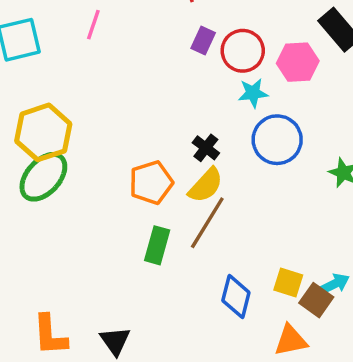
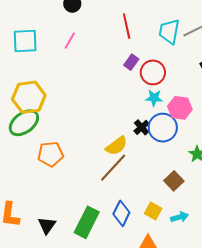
pink hexagon: (298, 62) -> (180, 108), moved
black cross: (206, 148) -> (142, 127), moved
orange pentagon: (151, 182) -> (51, 154), moved
green rectangle: (157, 245) -> (87, 222), moved, size x1.4
brown square: (316, 300) -> (174, 181), moved

